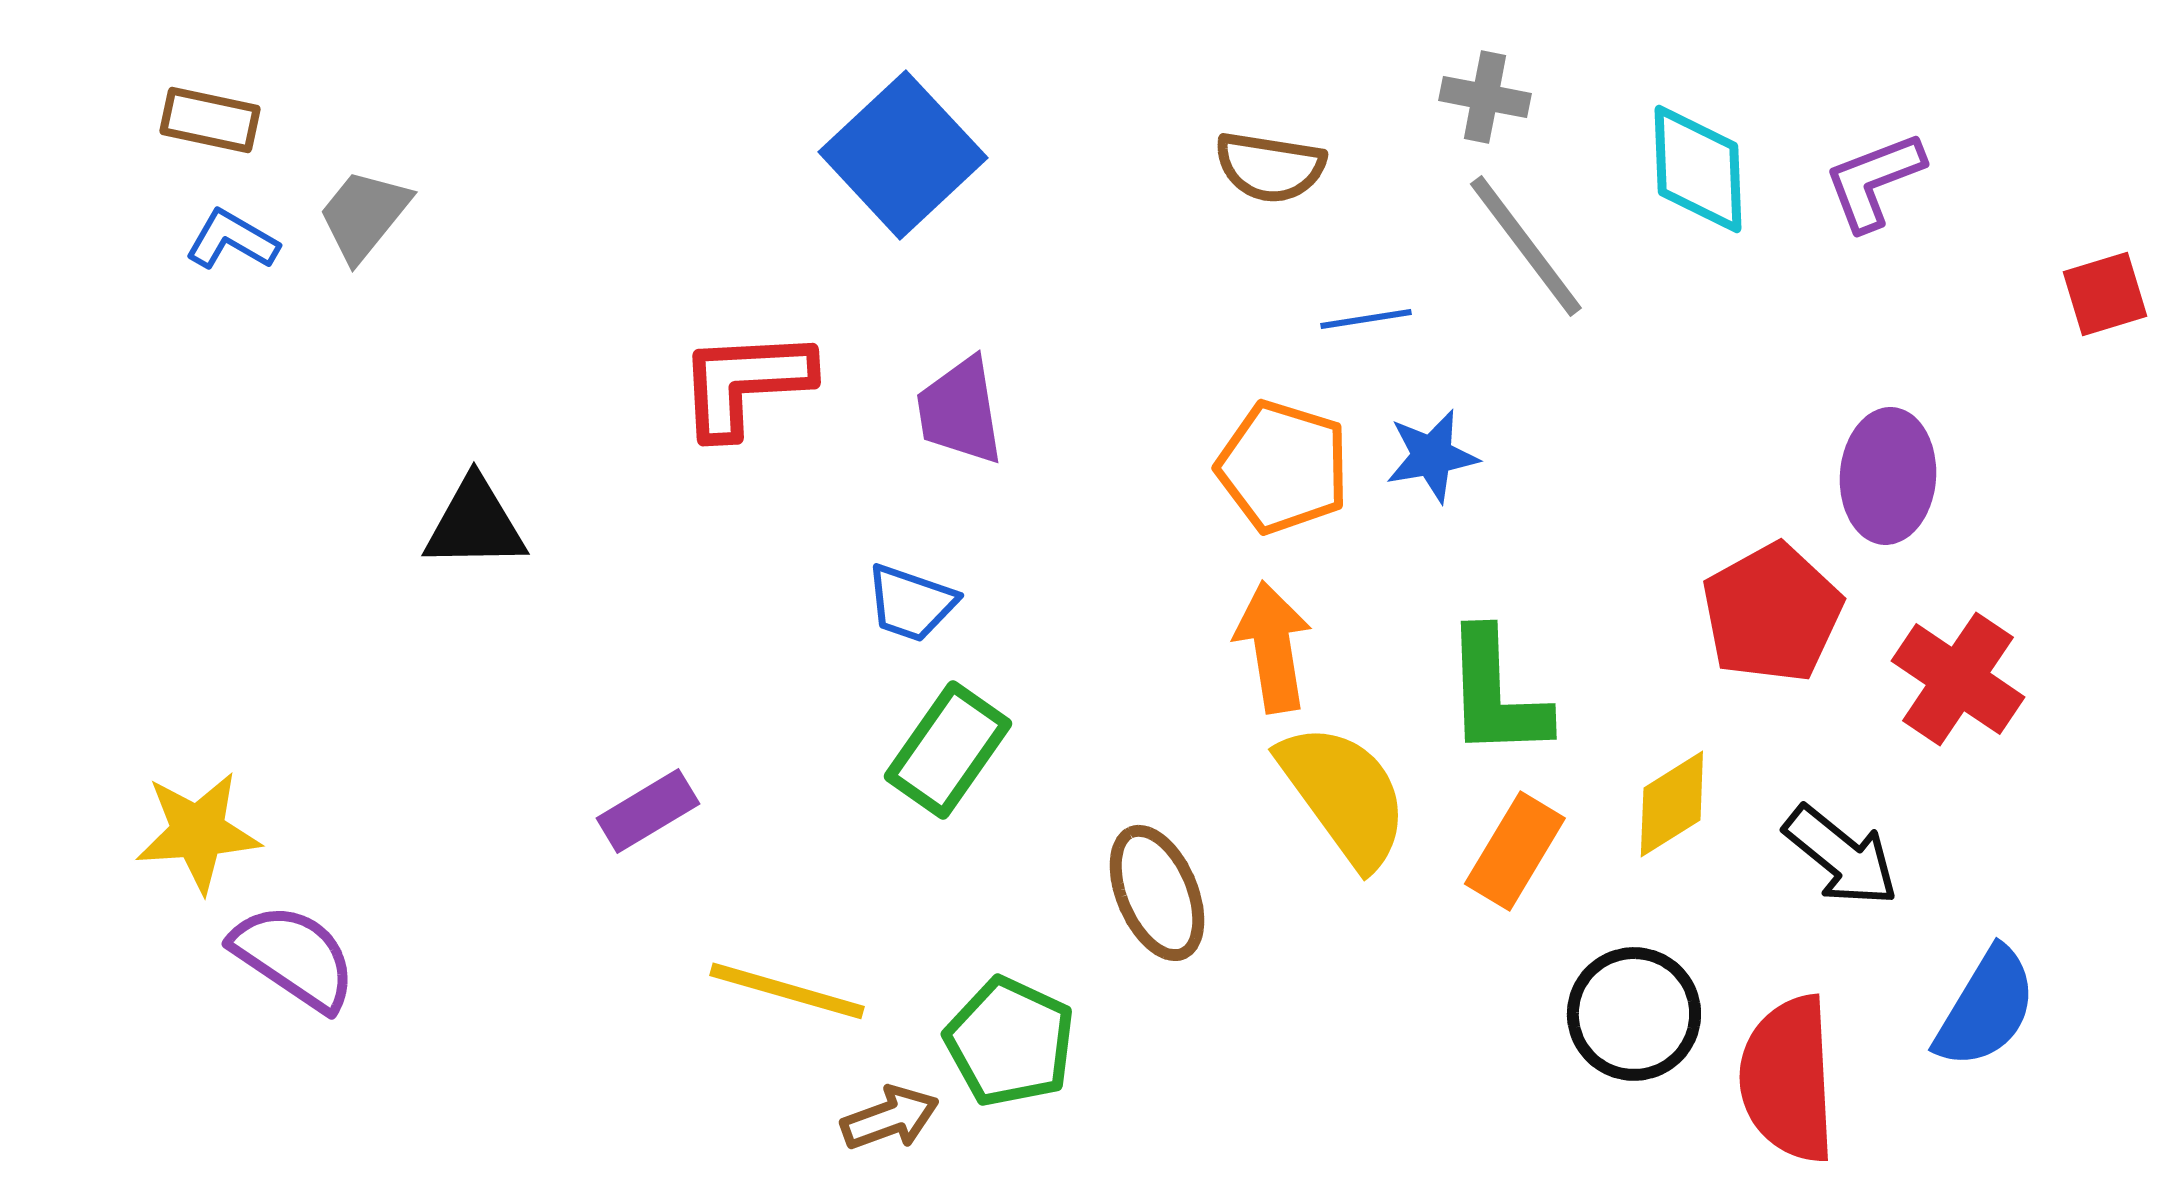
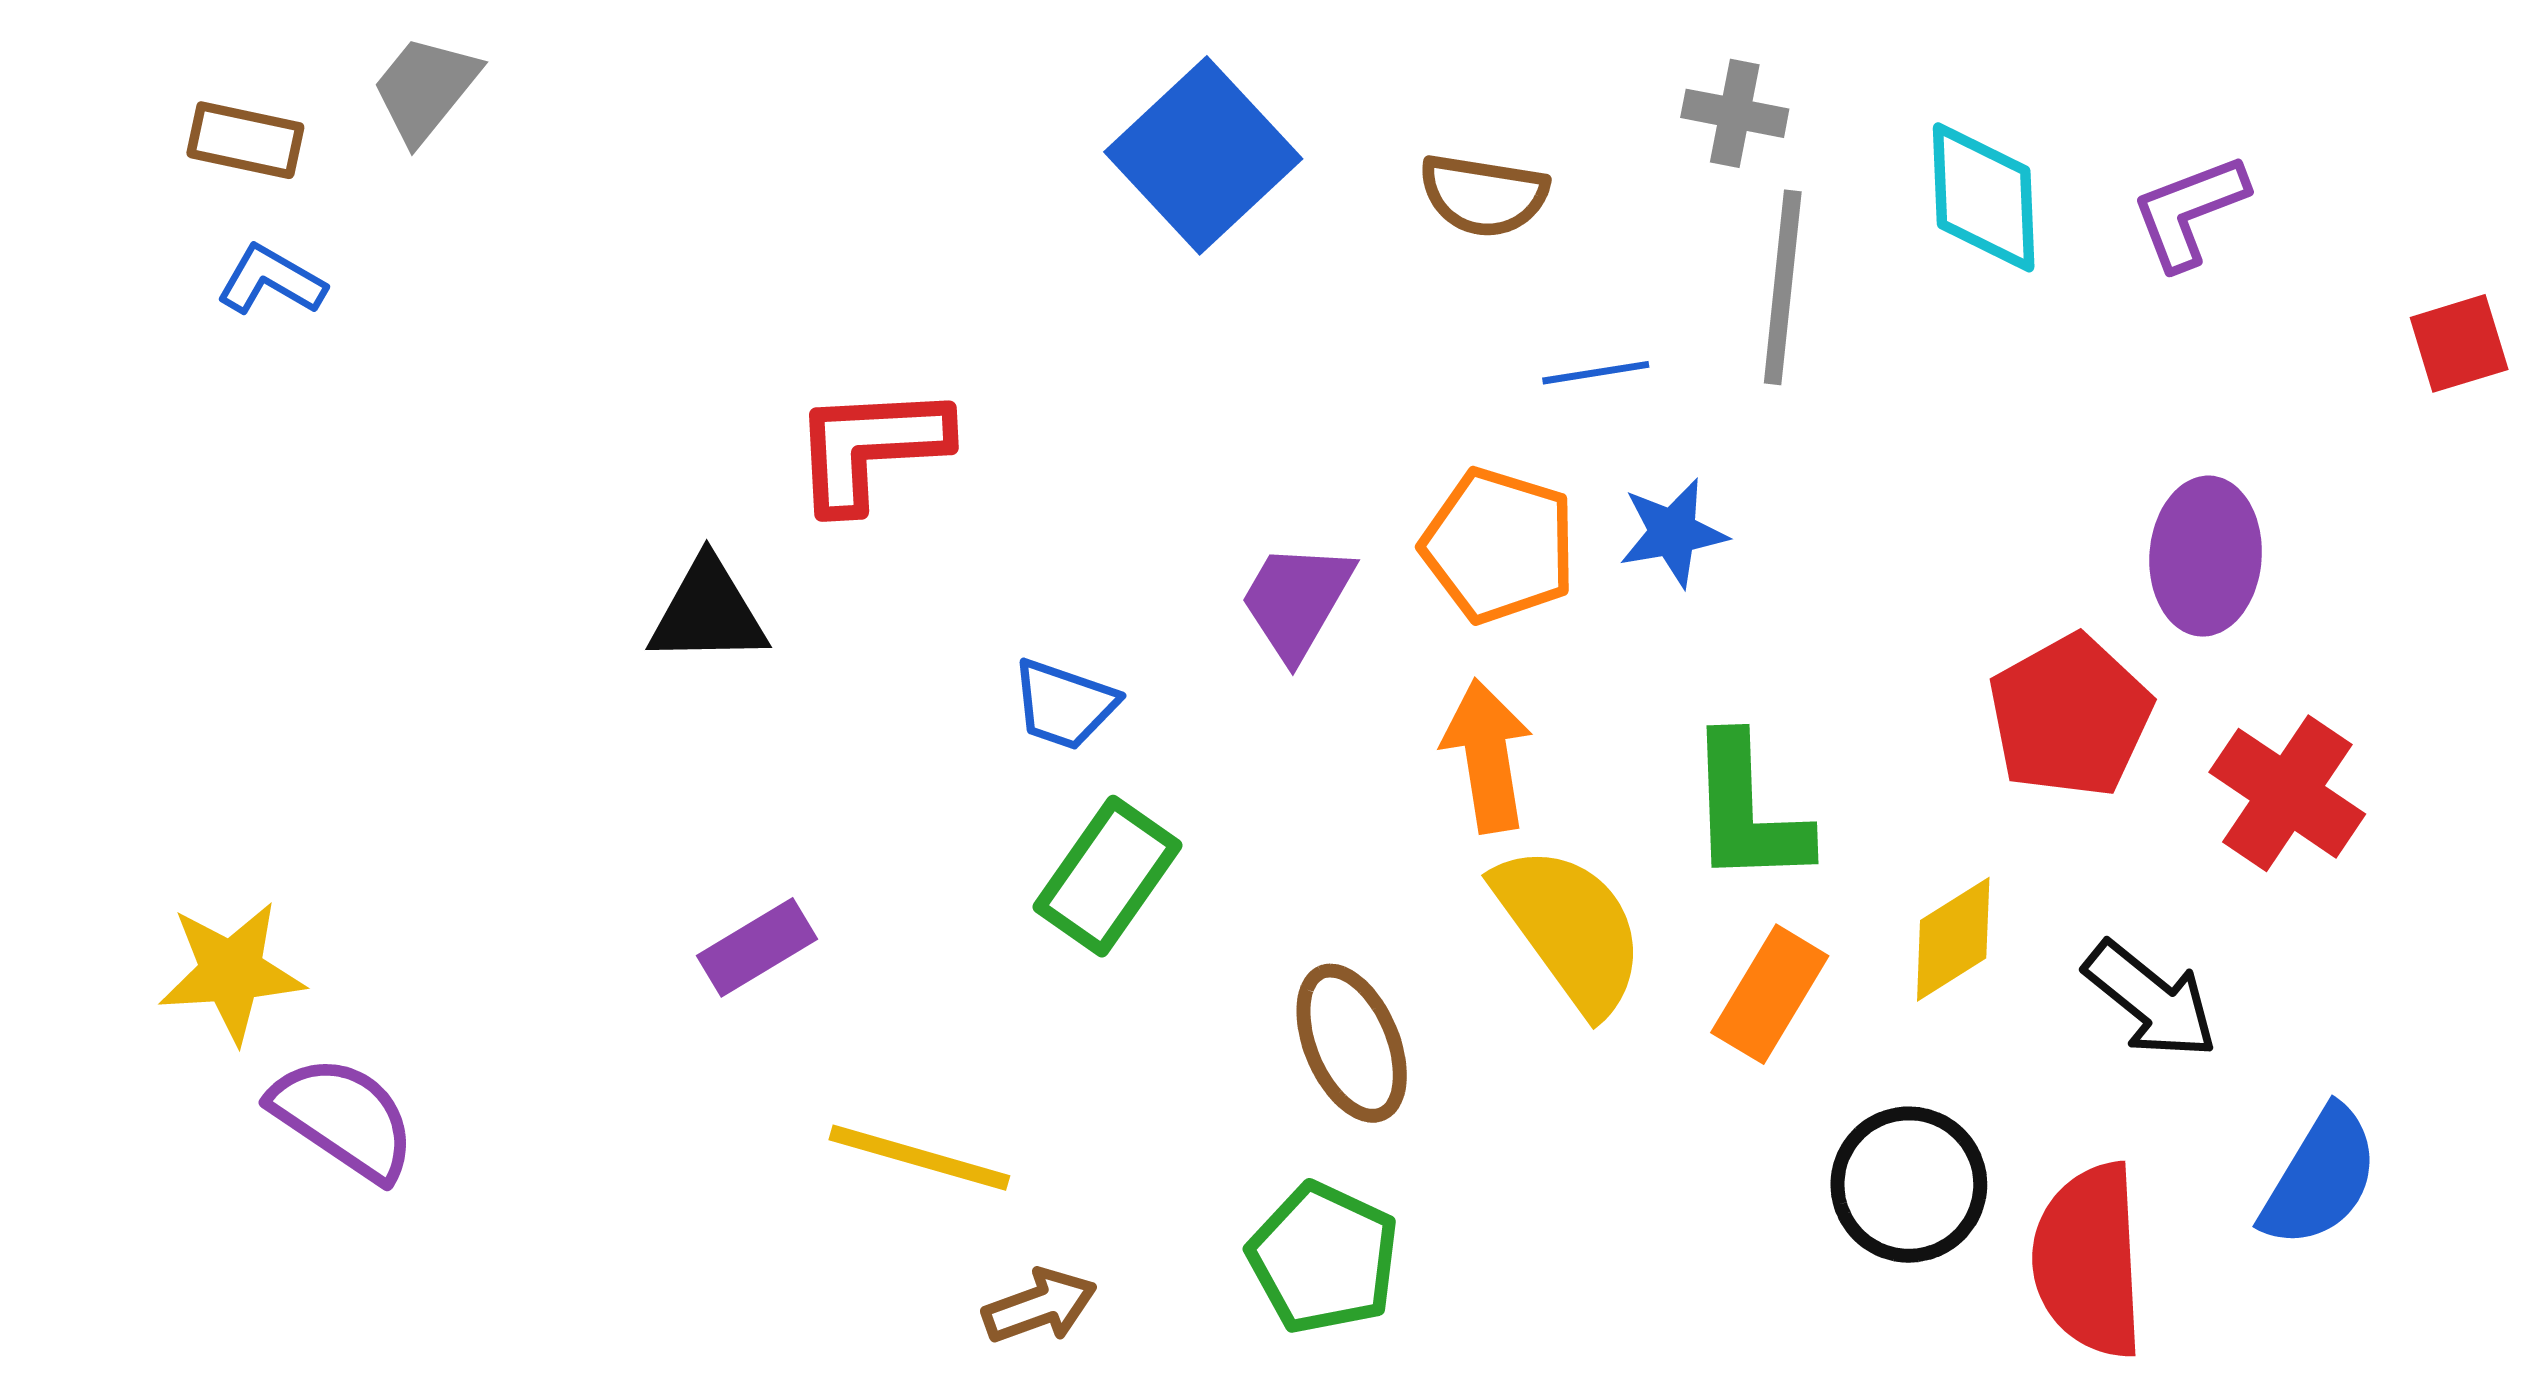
blue square: (903, 155) -> (1203, 155), moved
gray trapezoid: (364, 215) -> (425, 89), moved
gray line: (1526, 246) -> (1783, 287), turned 43
purple trapezoid: (960, 411) -> (1297, 600), moved, turned 39
black triangle: (475, 524) -> (708, 612), moved
green pentagon: (1010, 1042) -> (1324, 1258), moved

